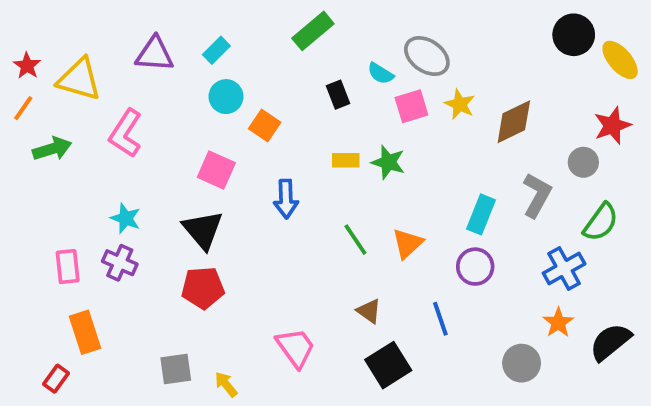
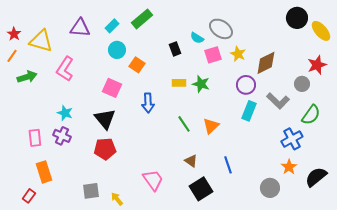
green rectangle: (313, 31) -> (142, 19), moved
gray L-shape: (537, 195) -> (278, 101), turned 105
purple circle: (475, 267) -> (246, 85), moved

